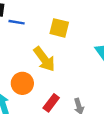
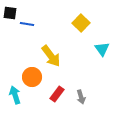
yellow square: (59, 28) -> (81, 23), moved, turned 30

